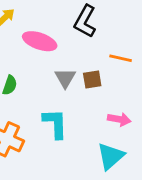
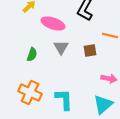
gray triangle: (65, 78) -> (61, 47), moved
cyan L-shape: (55, 124) -> (64, 99), moved

